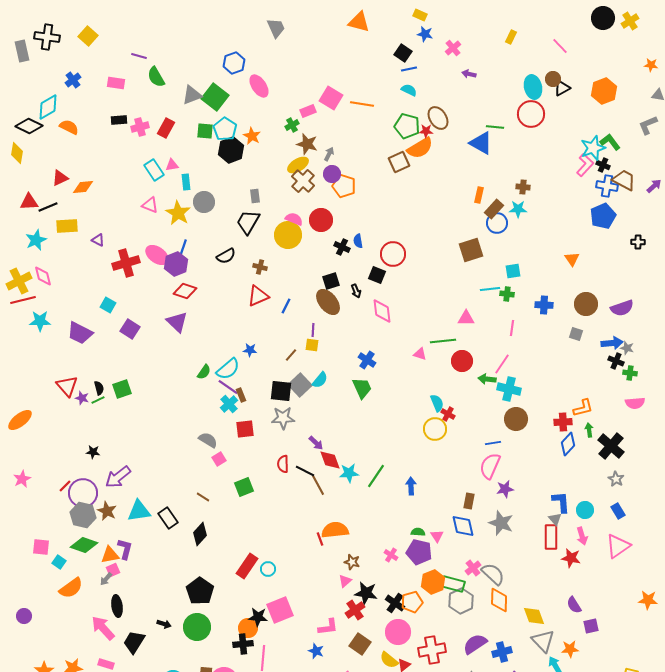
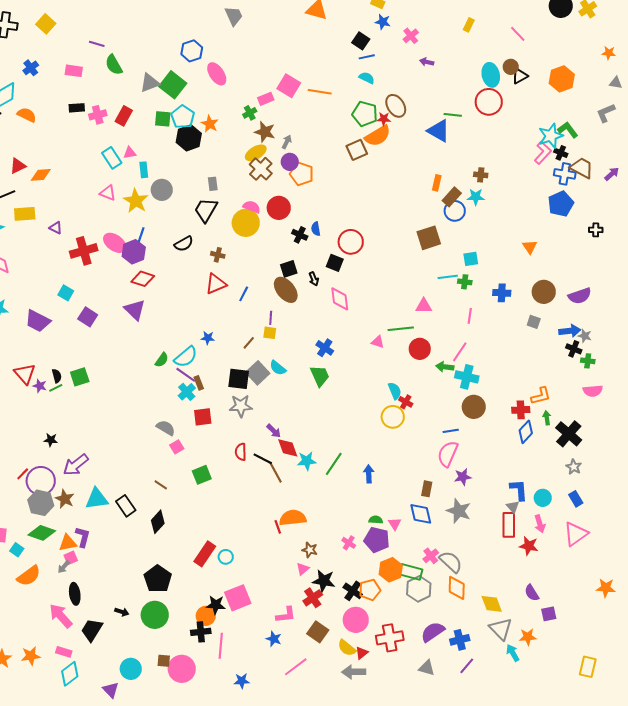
cyan semicircle: (320, 380) -> (278, 368), turned 90

